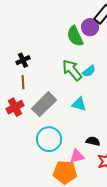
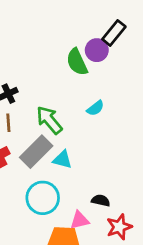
green arrow: (72, 70) -> (49, 120), moved
cyan triangle: (79, 104) -> (62, 160), moved

